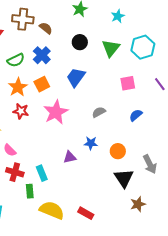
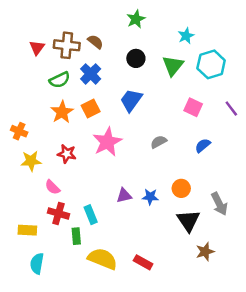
cyan star: (118, 16) -> (186, 36), moved
brown cross: (23, 19) -> (67, 45), moved
pink square: (128, 83) -> (193, 107), turned 35
red star: (21, 111) -> (67, 154), moved
blue star: (91, 143) -> (150, 197), moved

